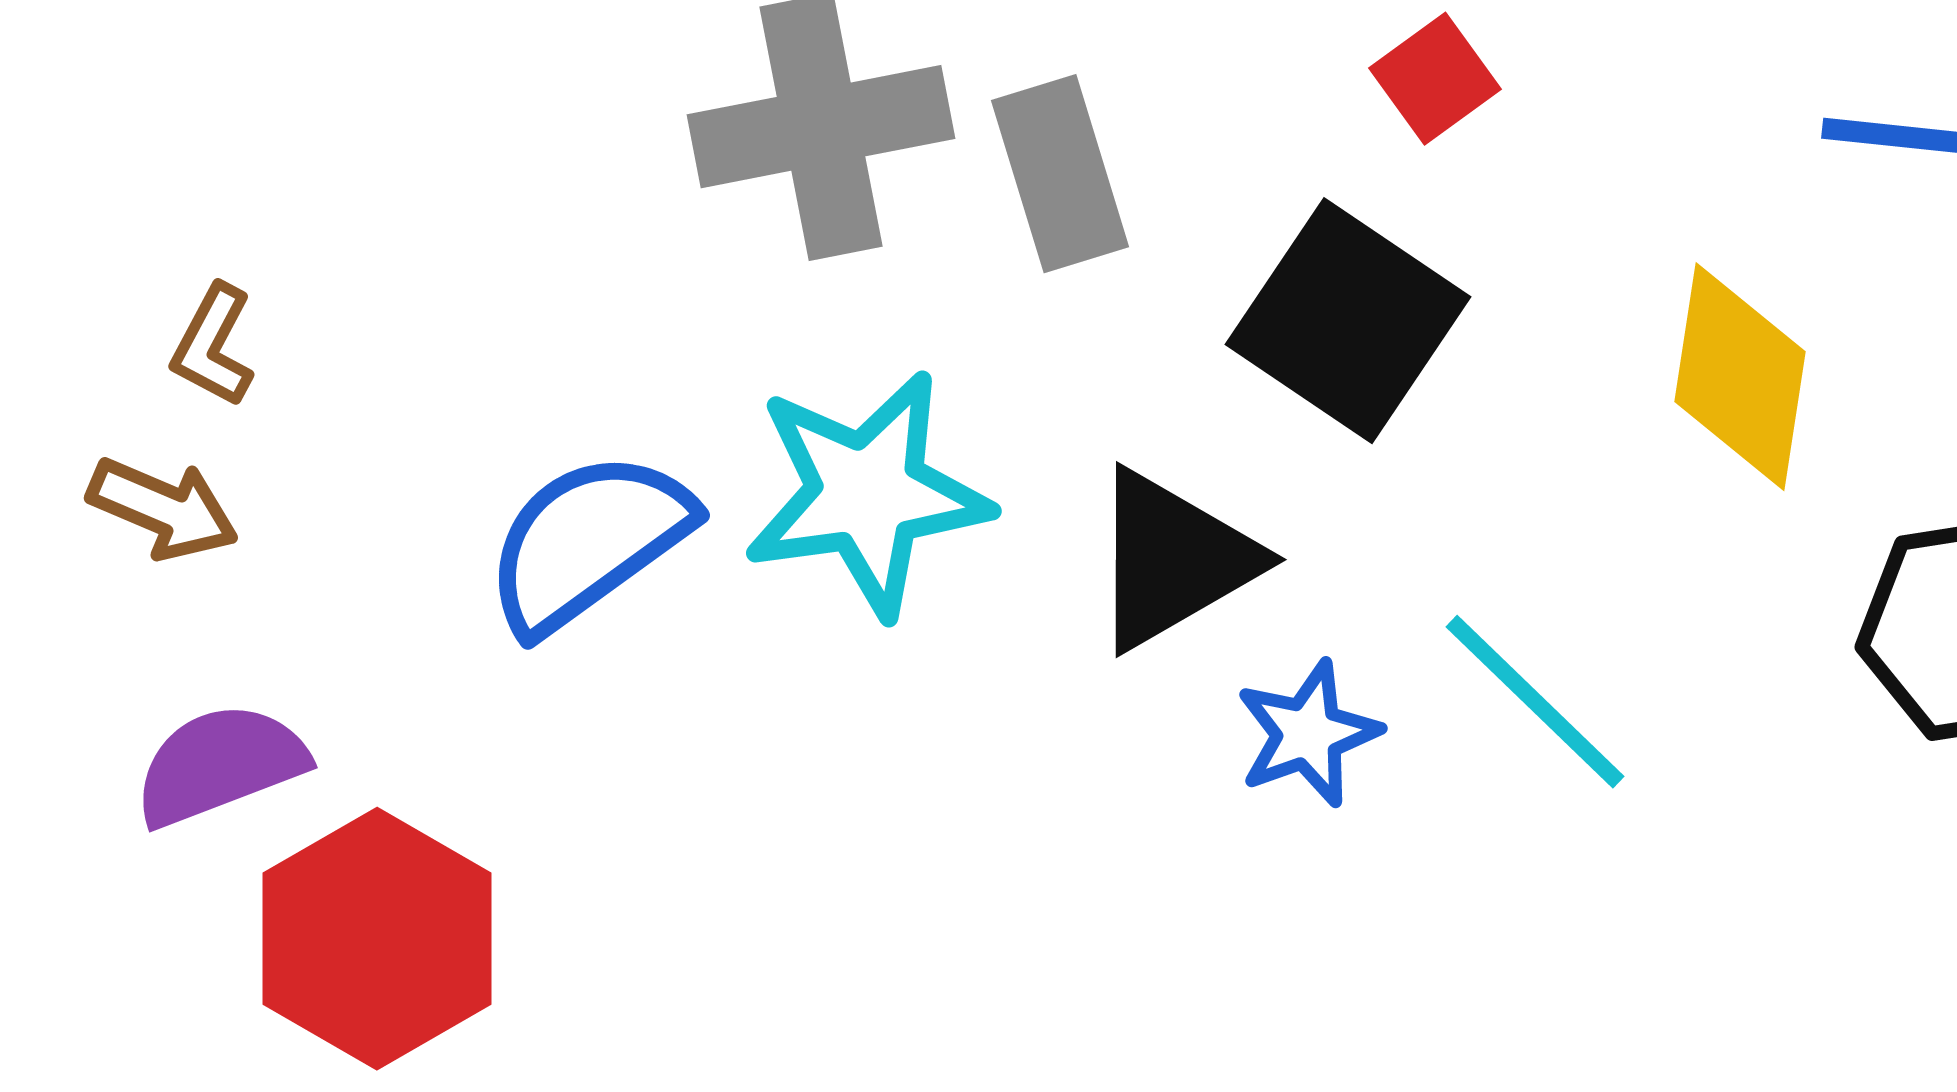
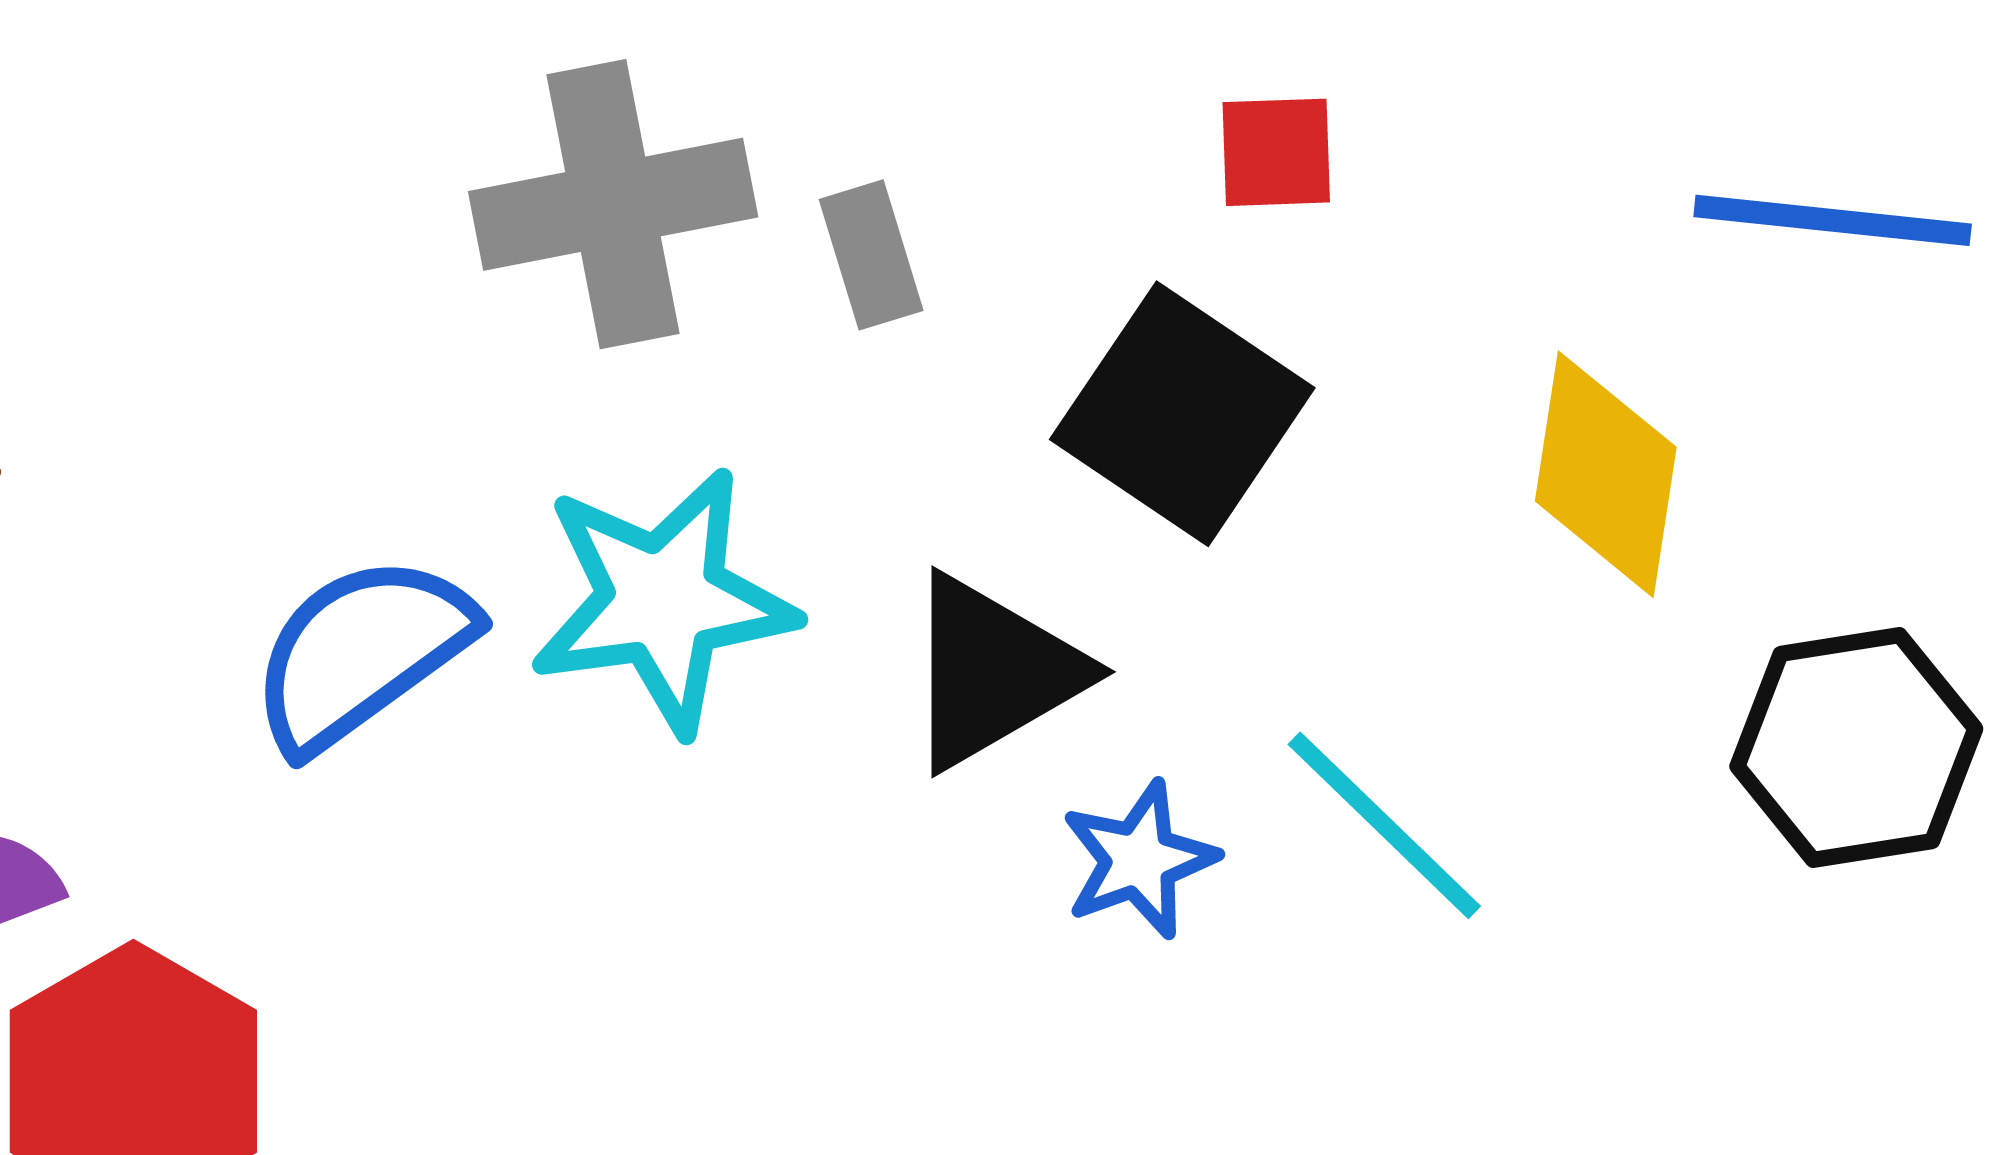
red square: (1435, 79) -> (1276, 152), turned 34
gray rectangle: (1060, 174) -> (871, 255), size x0.7

